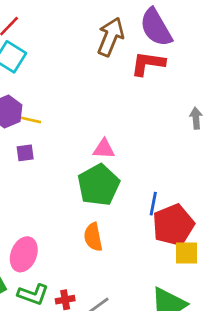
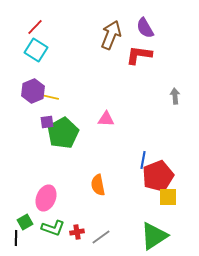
purple semicircle: (156, 27) -> (145, 28), size x0.7
green pentagon: (99, 185) -> (63, 133), moved

